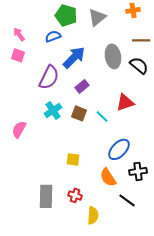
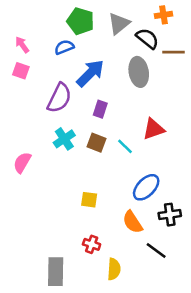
black semicircle: (139, 65) -> (147, 38), moved
purple rectangle: (82, 86) -> (100, 109), turned -32
gray rectangle: (46, 196) -> (56, 272), moved

